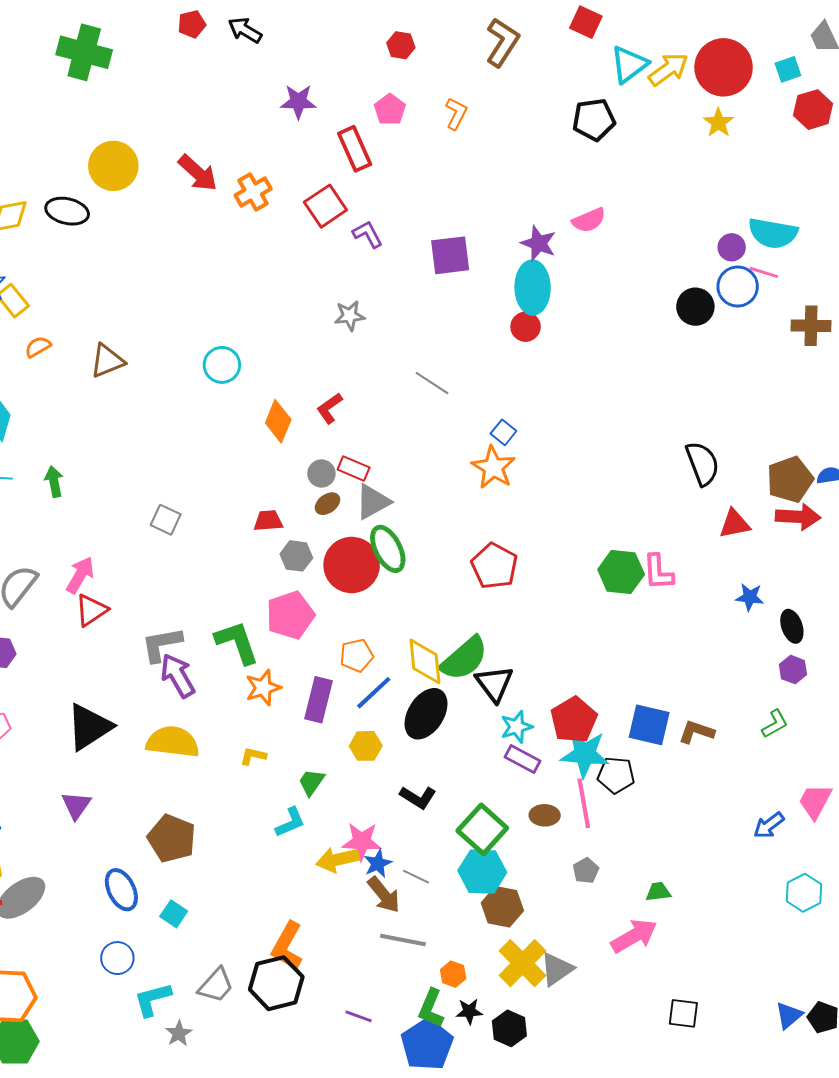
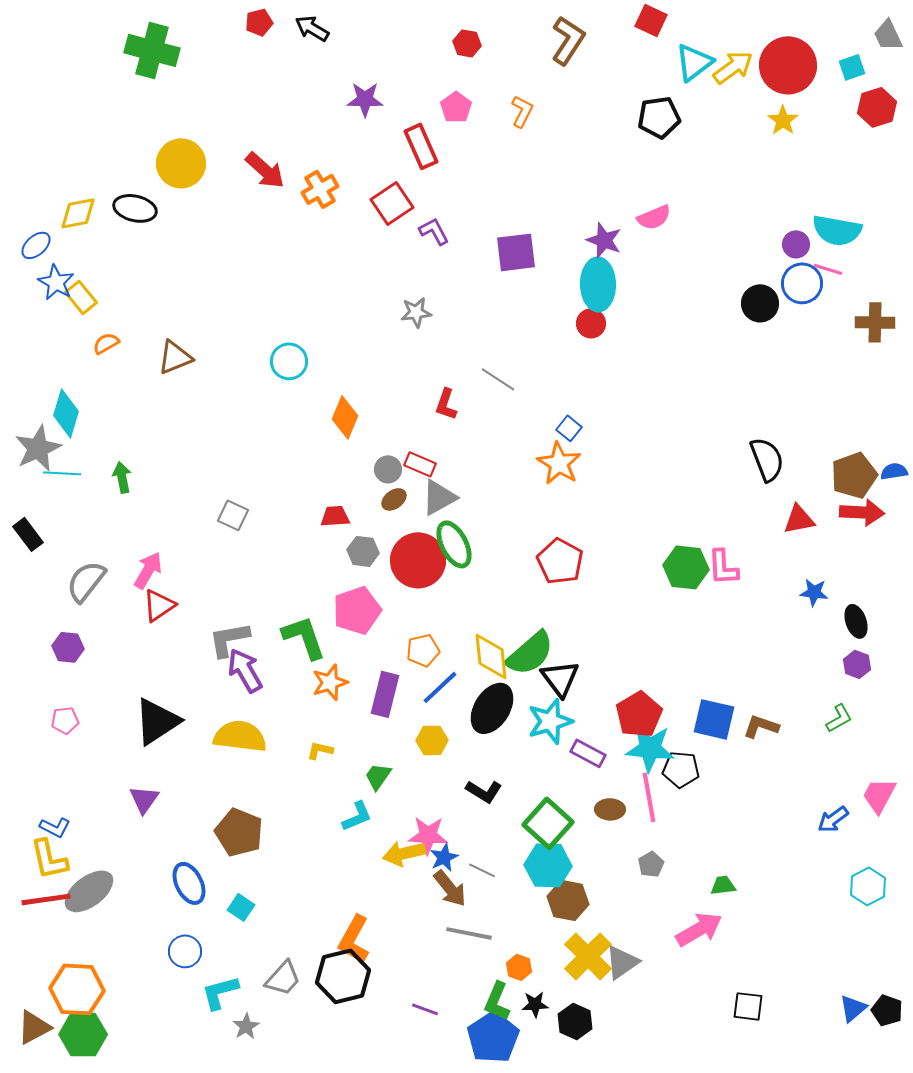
red L-shape: (329, 408) -> (446, 404), moved, turned -36
cyan star: (516, 727) -> (550, 721), moved, size x1.4

